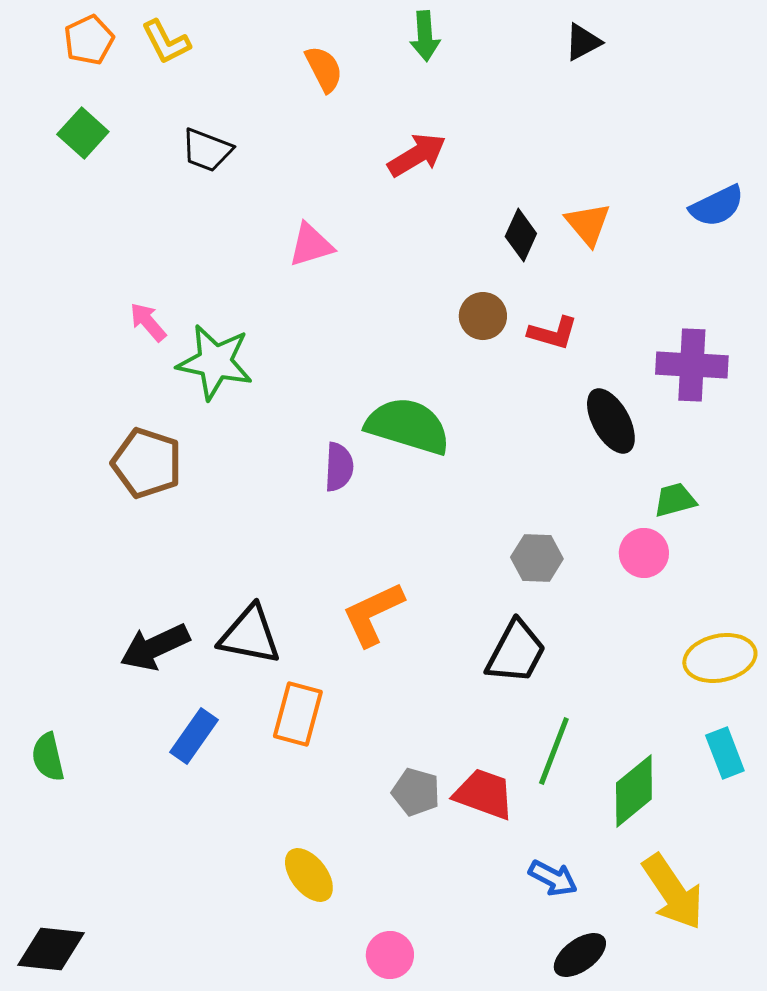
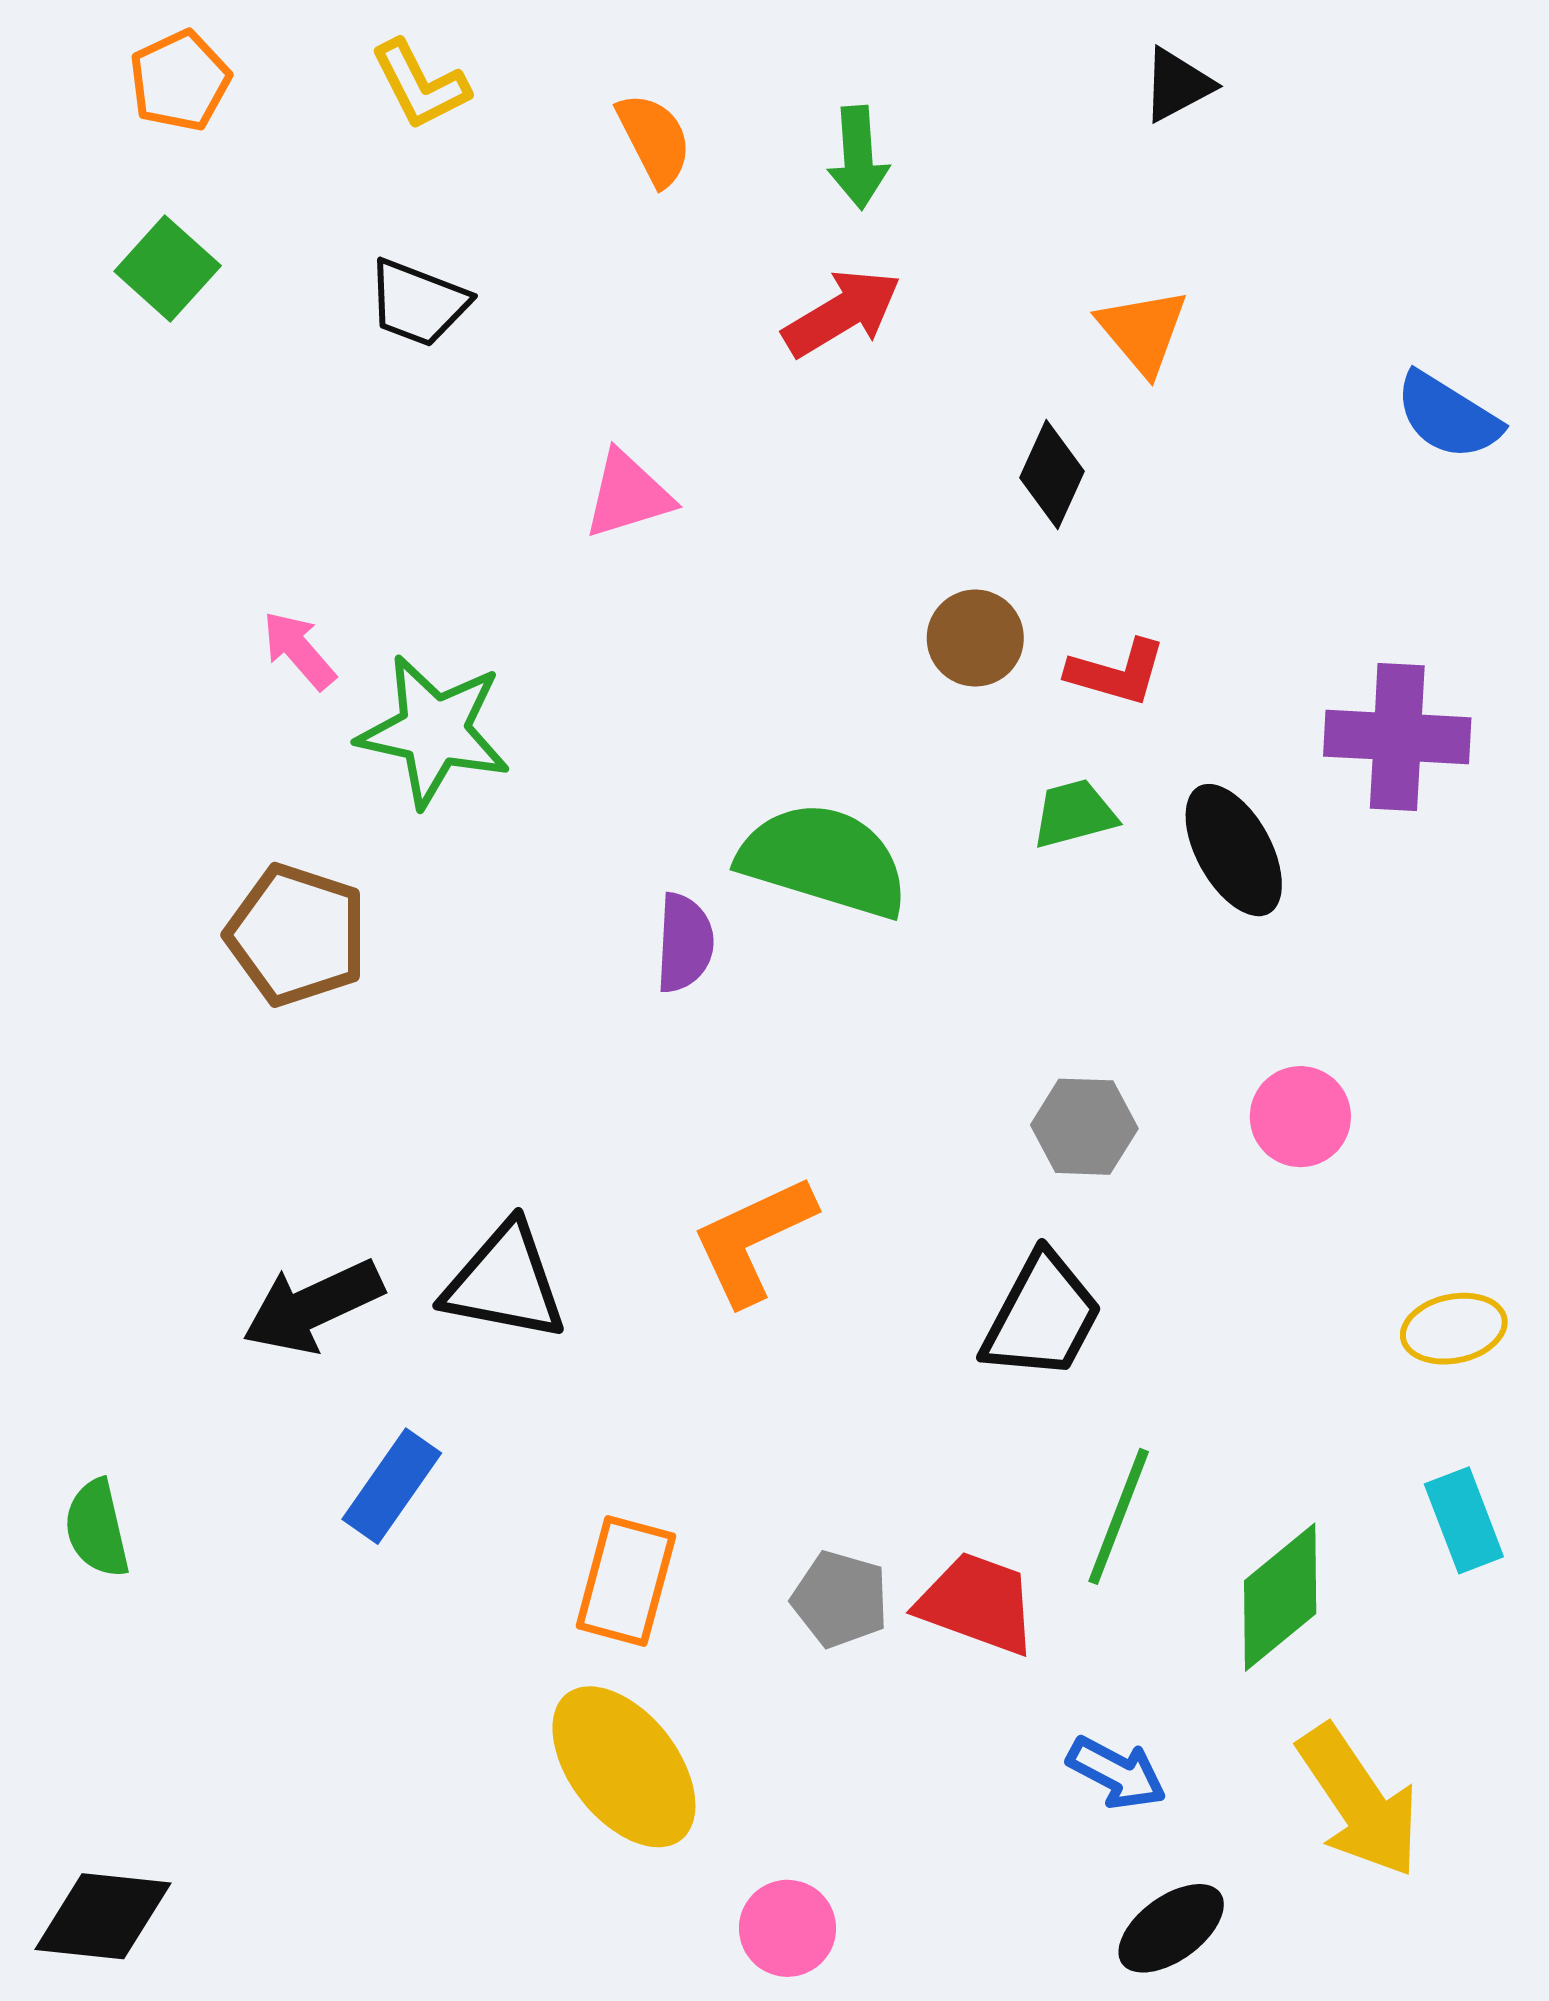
green arrow: (425, 36) -> (858, 157), moved
yellow L-shape: (166, 42) -> (420, 85), moved
blue semicircle: (717, 206) -> (1448, 416), turned 58
orange triangle: (588, 224) -> (1143, 331), moved
green trapezoid: (675, 500) -> (1074, 814), moved
yellow ellipse: (720, 658) -> (1454, 1329), size x0.7
orange rectangle: (298, 714) -> (626, 1581), moved
yellow ellipse: (309, 875) -> (624, 1767), size x1.5

